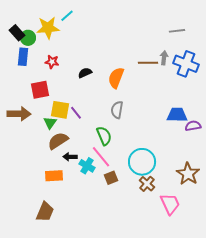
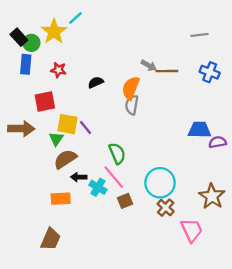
yellow star: (48, 28) -> (54, 32), turned -30
gray arrow: (164, 58) -> (149, 65), moved, turned 112
blue cross: (186, 64) -> (210, 72), size x0.7
gray semicircle: (117, 110) -> (132, 105), moved

